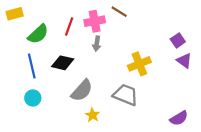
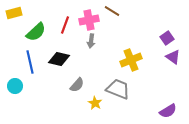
gray semicircle: (82, 91) -> (77, 85), size x0.7
cyan circle: (33, 98) -> (15, 86), moved
yellow star: (93, 115) -> (95, 103), moved

